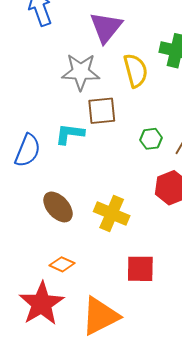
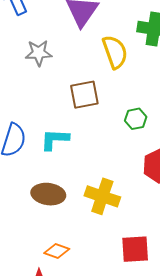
gray star: (81, 72) -> (39, 53), moved, size x0.7
cyan L-shape: (70, 134) -> (55, 139), moved
brown ellipse: (58, 207) -> (48, 194), turned -36

